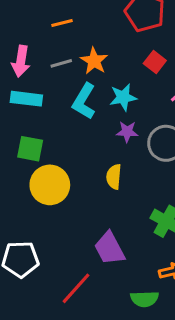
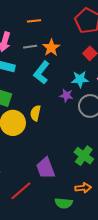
cyan star: (123, 97) -> (80, 79), moved
yellow semicircle: (114, 177) -> (35, 113), moved

